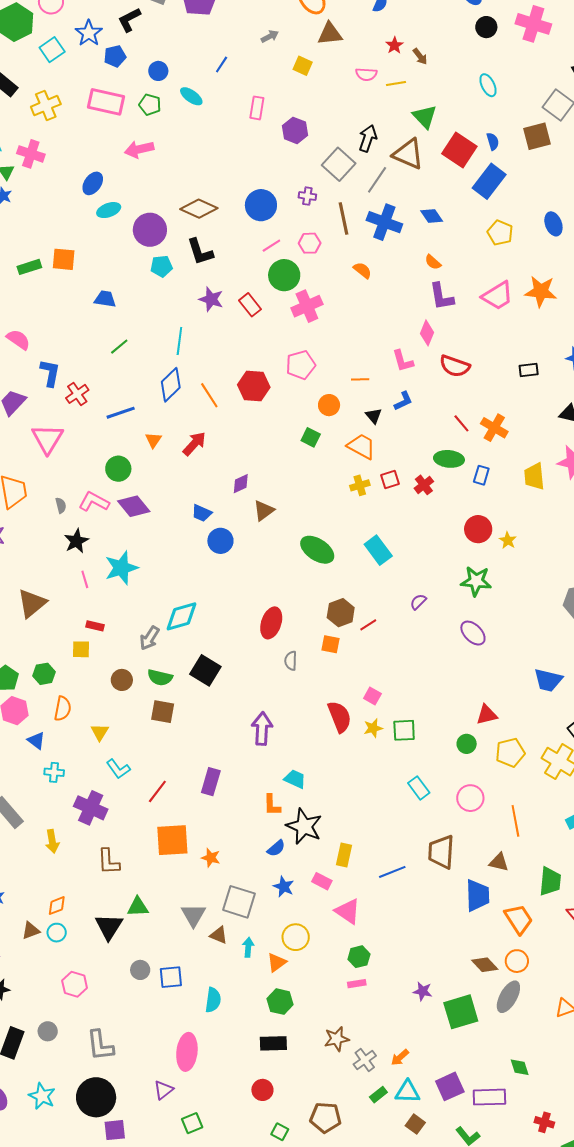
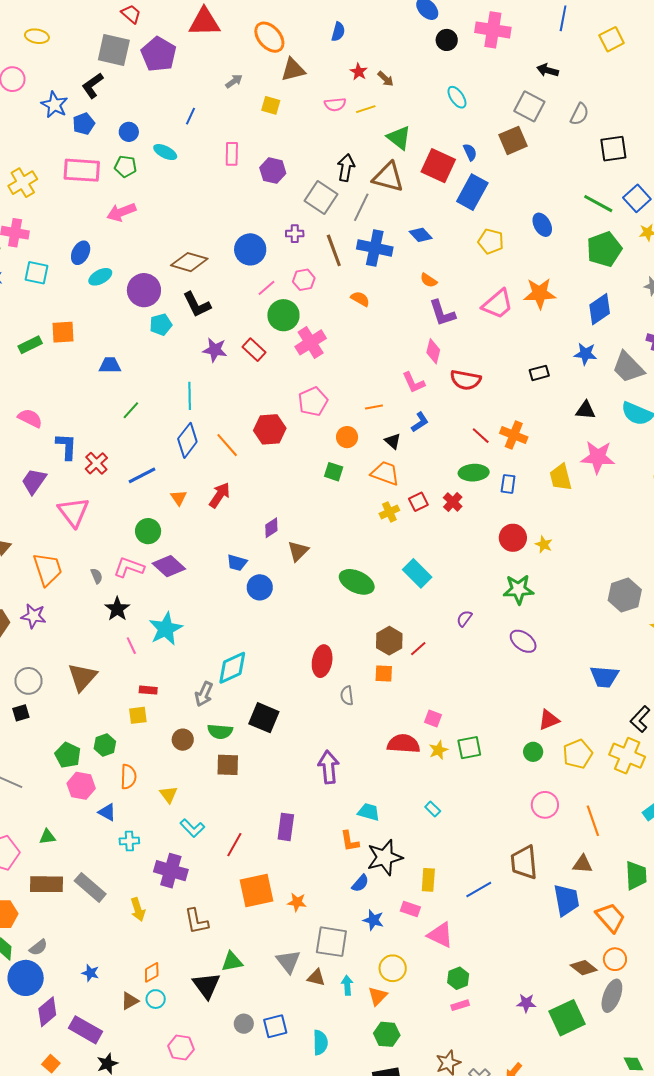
cyan square: (52, 50) -> (36, 273), moved, turned -35
red semicircle: (340, 717) -> (403, 744), turned -56
cyan rectangle: (419, 788) -> (433, 809), moved, size x0.7
black star: (304, 826) -> (385, 857), turned -30

